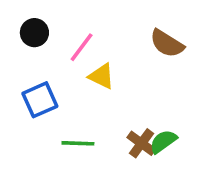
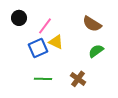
blue square: (40, 100) -> (38, 48), moved
green semicircle: (163, 141) -> (96, 51), moved

